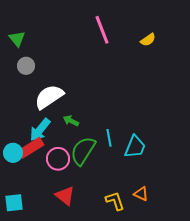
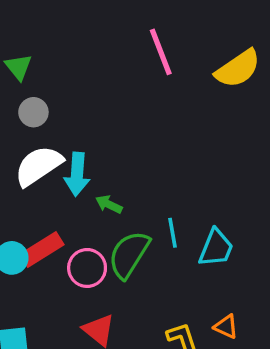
yellow semicircle: (148, 40) -> (238, 69), size x1.8
white semicircle: (49, 97) -> (38, 166), moved
cyan arrow: (40, 130) -> (77, 174), moved, turned -35

